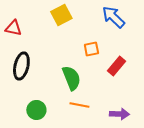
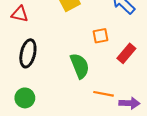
orange line: (79, 105) -> (104, 94), moved
green circle: (36, 110) -> (25, 98), moved

